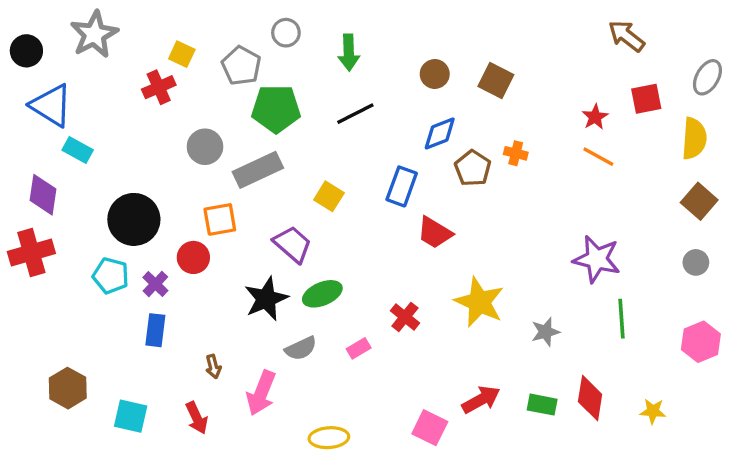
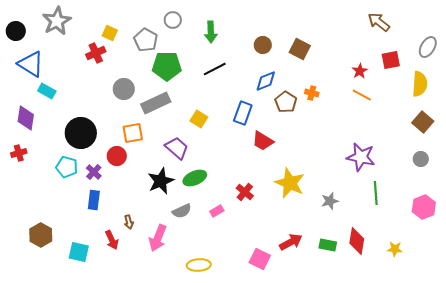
red cross: (31, 253) -> (19, 153), size x0.6
red arrow: (197, 418) -> (112, 240), moved

